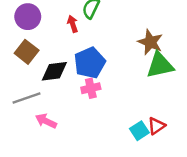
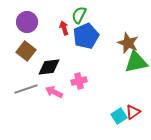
blue pentagon: (90, 63) -> (86, 36), moved
pink arrow: (46, 121) -> (54, 92), moved

